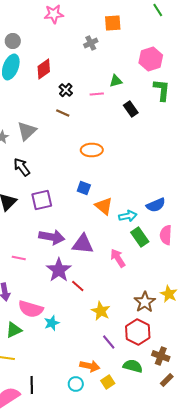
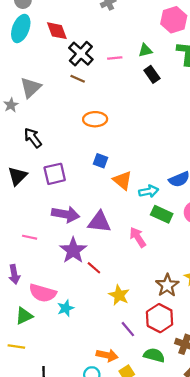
red diamond: (44, 69) -> (57, 31), turned -75
green triangle: (116, 81) -> (145, 50), moved
black cross: (66, 90) -> (81, 54), size x1.6
gray triangle: (27, 131) -> (31, 88), moved
orange ellipse: (92, 150) -> (95, 119), moved
green rectangle: (140, 237) -> (162, 214), turned -30

